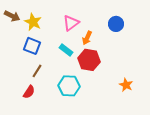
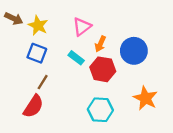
blue circle: (116, 24) -> (134, 51), moved, size x1.5
orange star: (126, 85) -> (145, 98), size x1.5
cyan hexagon: (69, 86) -> (100, 110), moved
red semicircle: (29, 92) -> (33, 106), size x1.5

